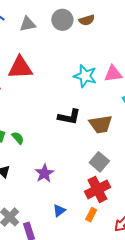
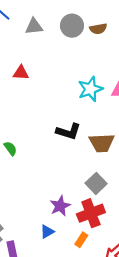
red triangle: (20, 68) -> (21, 73), size x0.6
cyan star: (85, 76) -> (90, 89), turned 30
purple star: (44, 173) -> (60, 206), moved

